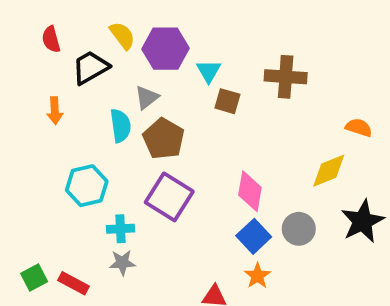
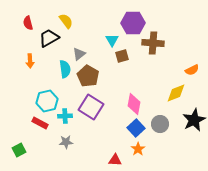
purple hexagon: (165, 49) -> (133, 23), moved
brown square: (227, 101) -> (122, 56), turned -32
orange semicircle: (359, 127) -> (192, 70), turned 136
cyan cross: (120, 229) -> (65, 116), moved
red rectangle: (74, 283) -> (40, 123), moved

